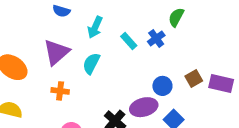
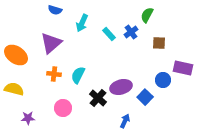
cyan semicircle: (91, 63) -> (78, 75), moved
brown square: (194, 78) -> (159, 43), moved, turned 32
blue circle: (162, 86) -> (163, 80), moved

